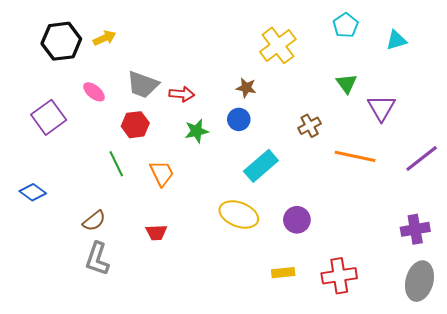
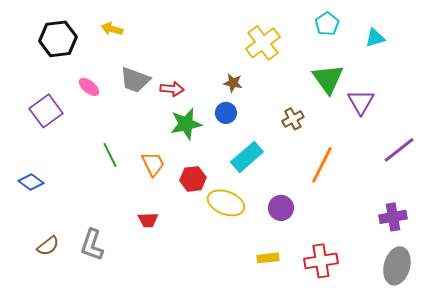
yellow arrow: (105, 38) -> (112, 29), moved, turned -140
green triangle: (347, 83) -> (328, 79), size x1.6
red hexagon: (135, 125) -> (193, 179), moved
green star: (197, 131) -> (186, 124), size x1.4
orange line: (355, 156) -> (322, 165), moved, turned -75
brown semicircle: (94, 221) -> (48, 246), moved

